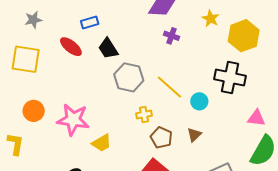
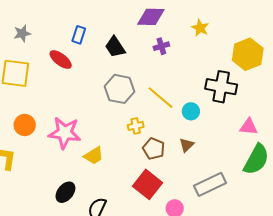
blue rectangle: (90, 23) -> (79, 35), turned -54
purple cross: (172, 36) -> (161, 46), turned -35
yellow hexagon: (244, 36) -> (248, 54), moved
black trapezoid: (108, 48) -> (115, 47), moved

